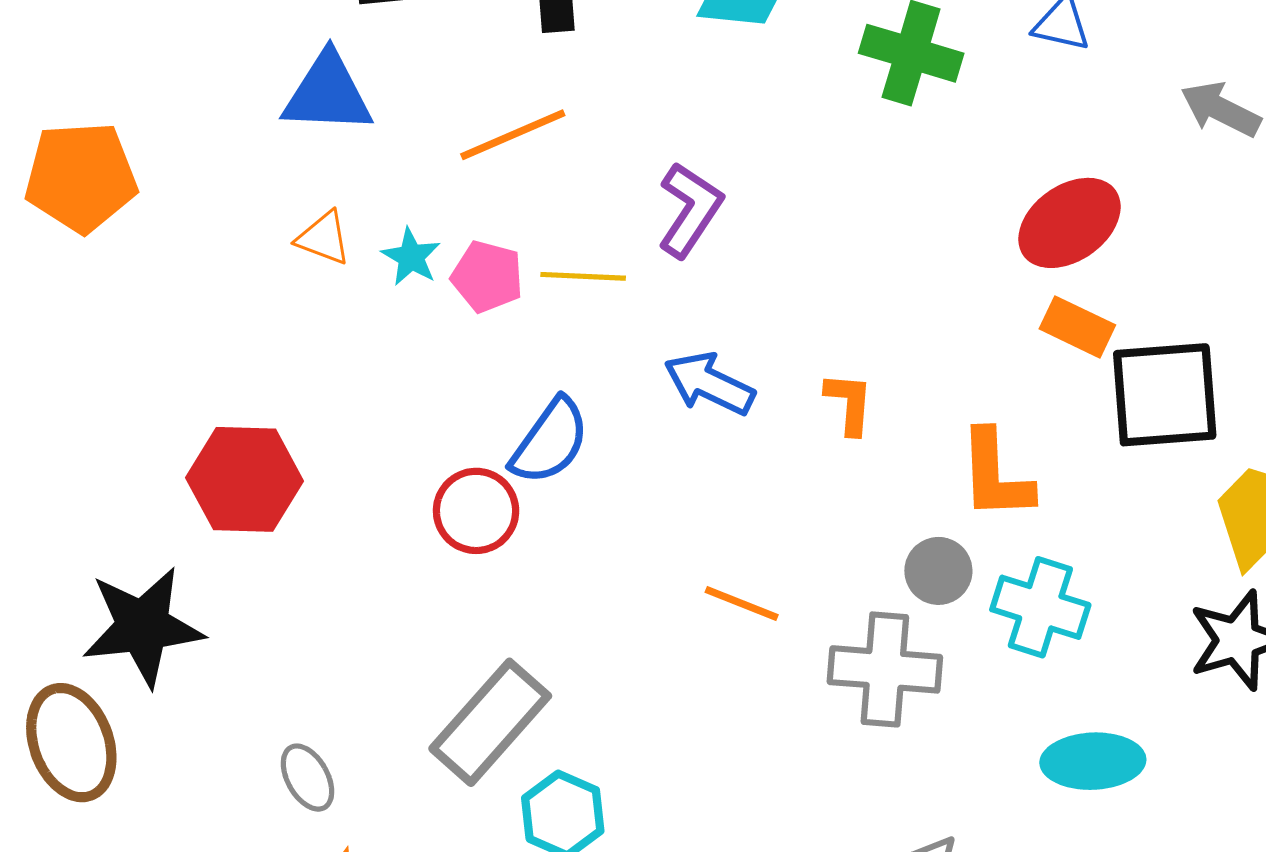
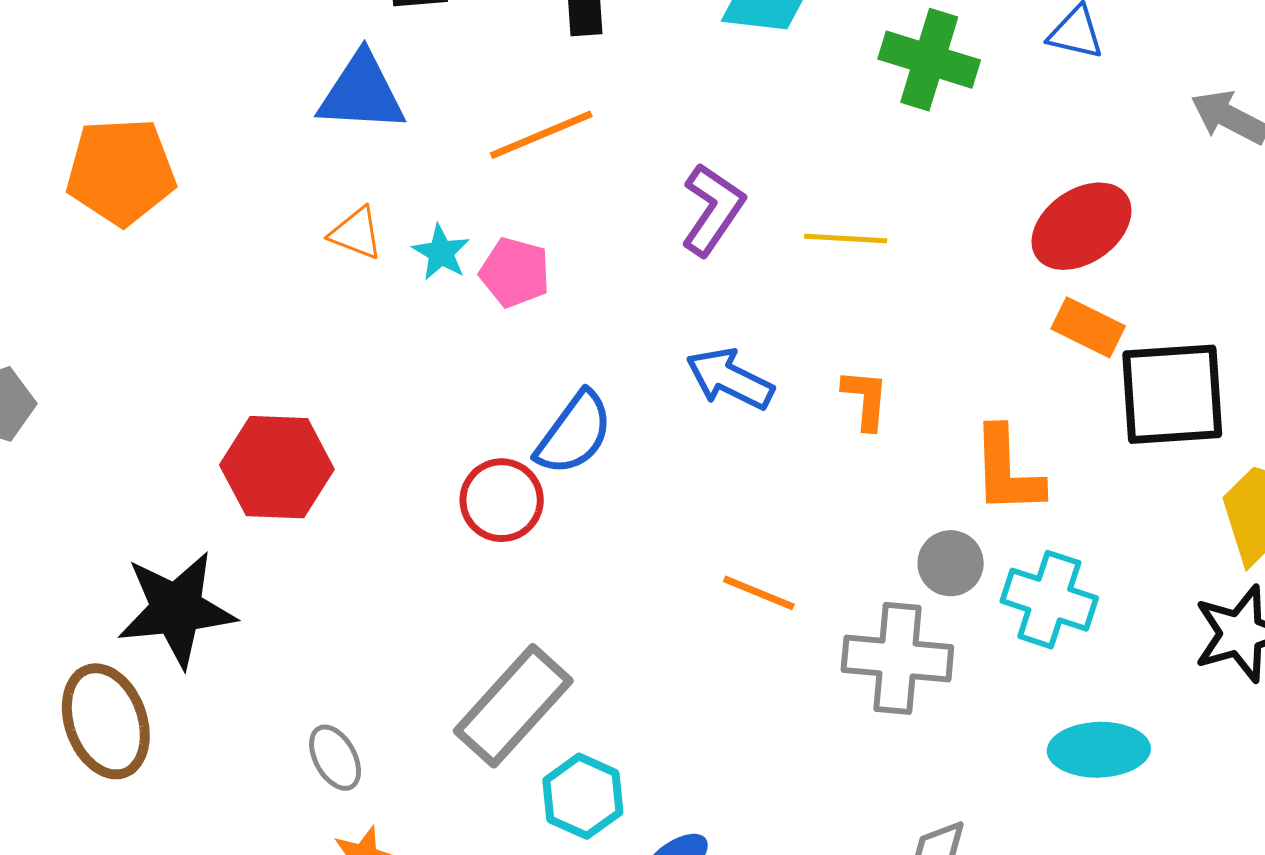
yellow line: (583, 276) -> (846, 238), moved

